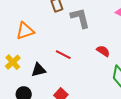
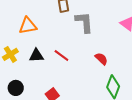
black triangle: (39, 70) -> (36, 56), moved

